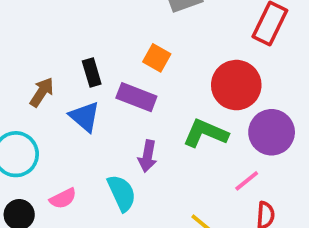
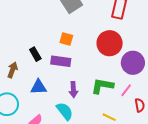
blue triangle: (85, 117) -> (39, 87), moved, turned -30
green L-shape: (206, 133) -> (102, 86), moved

